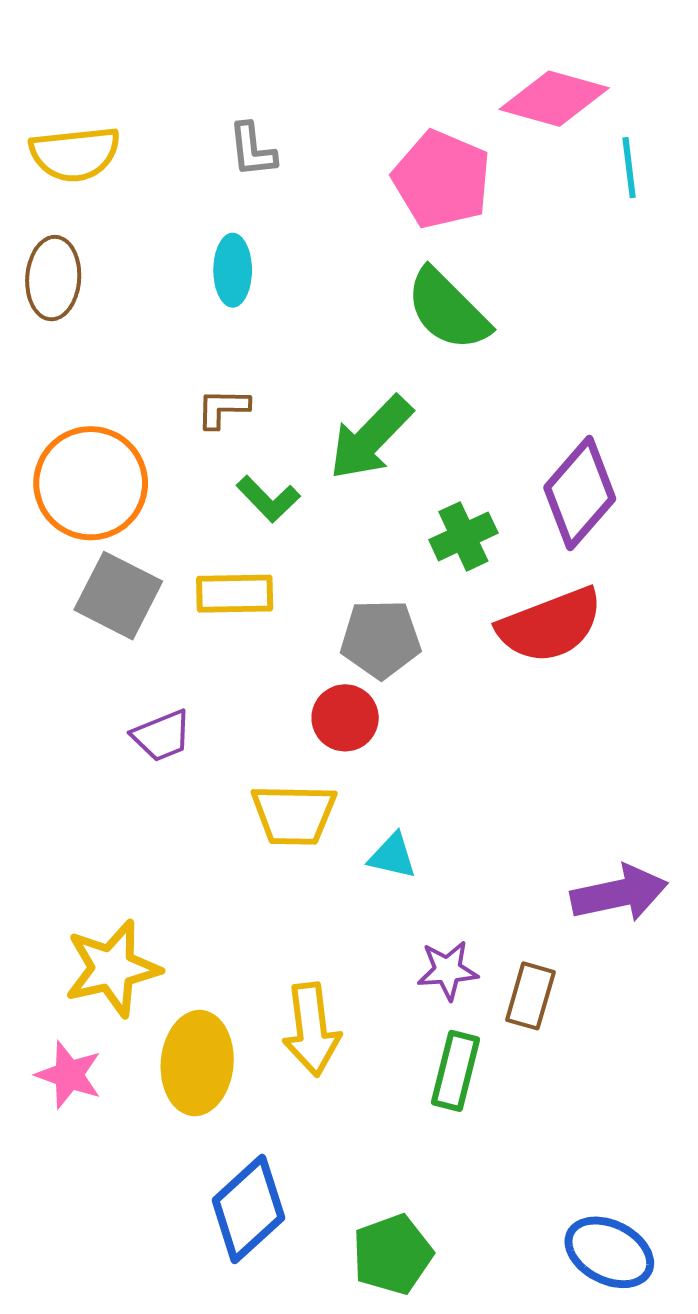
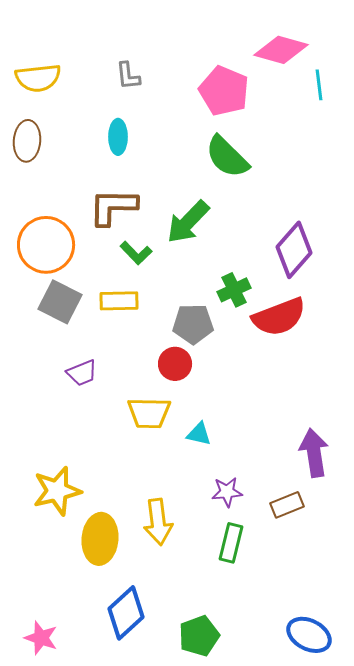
brown L-shape: (223, 408) -> (113, 207), size x1.8
green cross: (463, 536) -> (234, 290), moved
purple arrow: (619, 893) -> (314, 453), turned -87
brown rectangle: (530, 996) -> (287, 505), moved, turned 52
pink star: (69, 1075) -> (41, 638), moved

